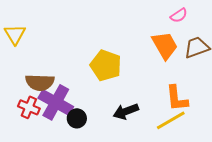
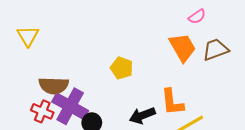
yellow pentagon: (106, 65) -> (122, 68), size x0.7
orange L-shape: (177, 98) -> (172, 102), moved

